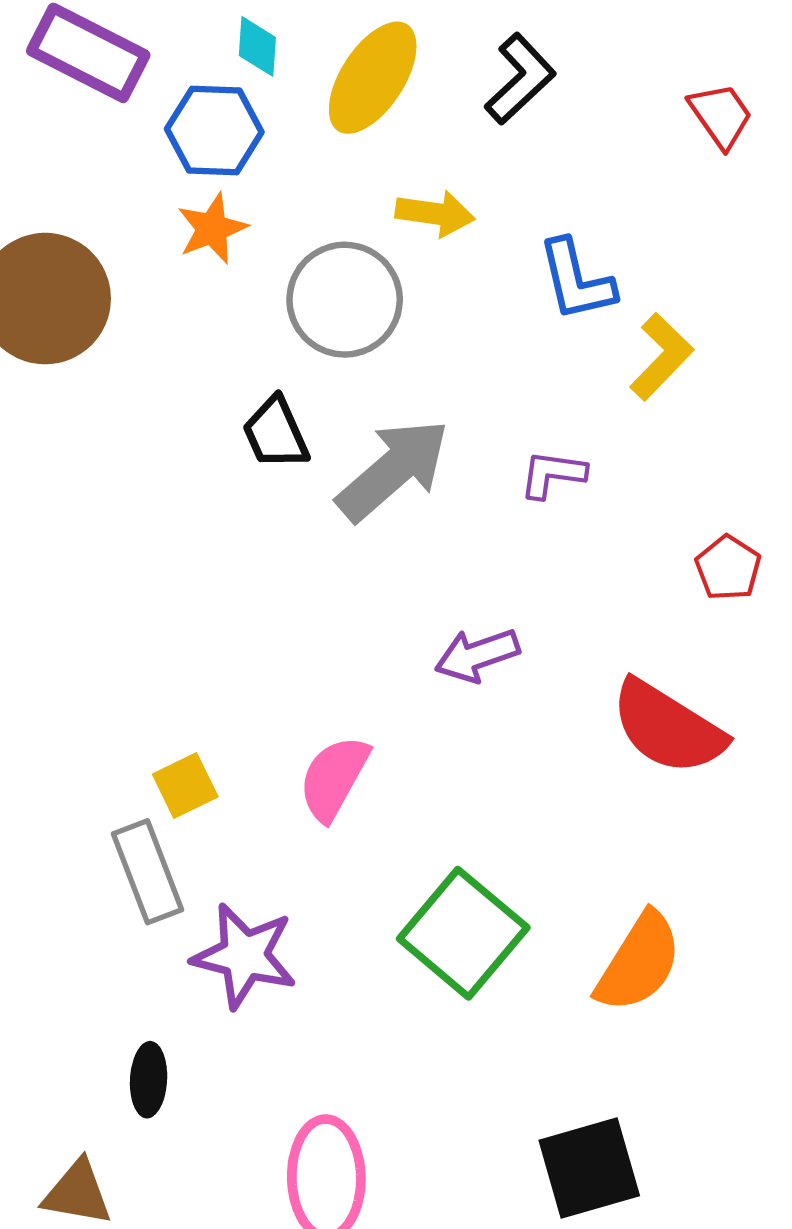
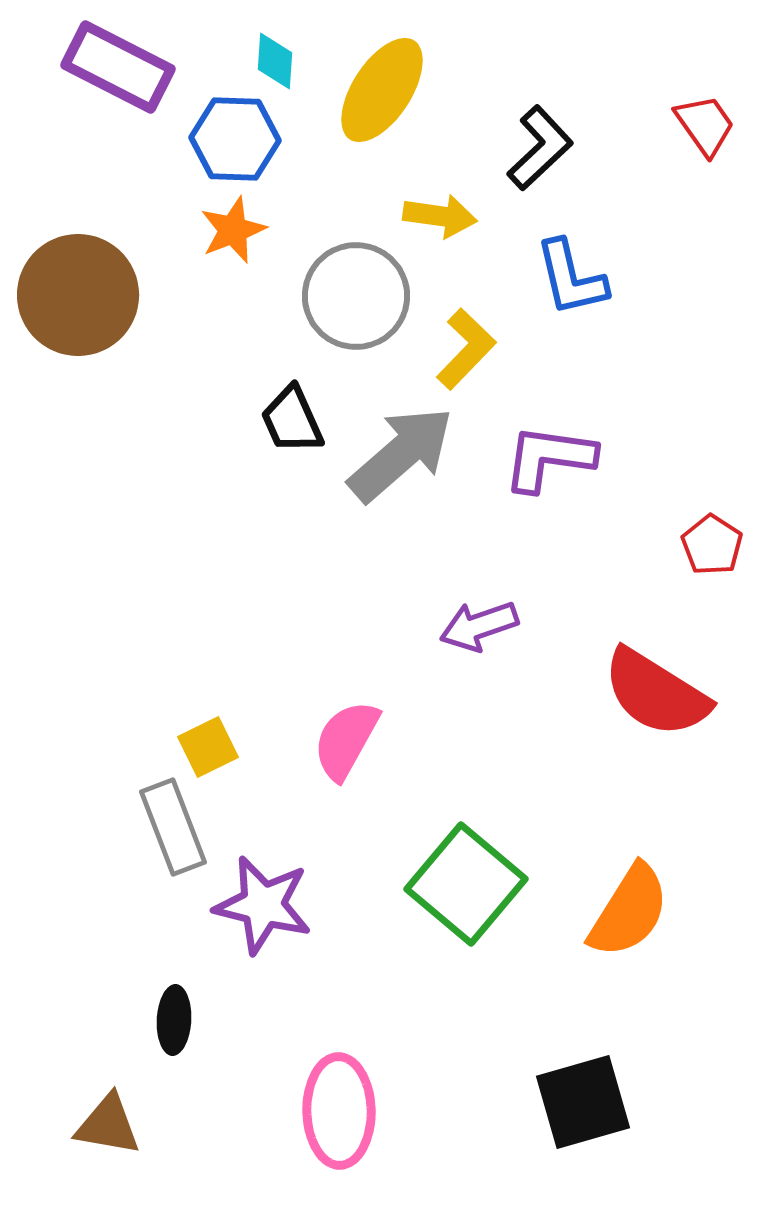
black L-shape: (520, 79) -> (540, 148), moved
yellow L-shape: (661, 357) -> (466, 349), moved
purple L-shape: (553, 474) -> (549, 458), size x1.5

